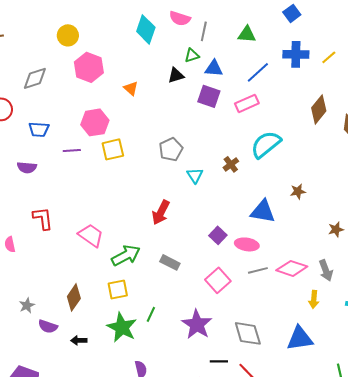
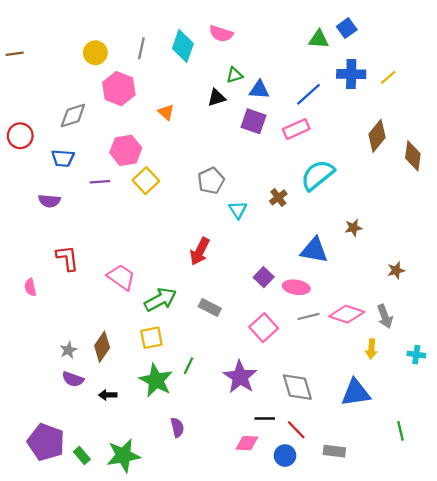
gray line: (204, 31) -> (141, 48), moved
green triangle: (247, 34) -> (319, 39), moved
gray diamond: (35, 78) -> (73, 116), moved
yellow square: (113, 149) -> (146, 181), turned -30
gray star: (27, 305) -> (68, 350), moved

